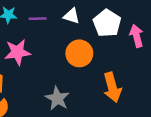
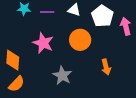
pink star: (18, 52) -> (43, 43), moved, turned 30
orange arrow: (112, 87) -> (106, 67), size x0.7

